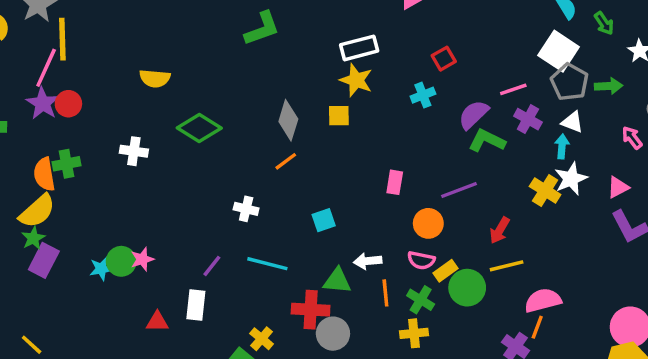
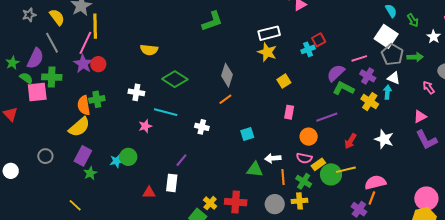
cyan cross: (423, 95) -> (308, 49), moved
yellow square: (339, 116) -> (284, 81), moved, turned -32
white star: (571, 179) -> (384, 139), moved, turned -30
yellow cross: (545, 190) -> (370, 102), moved
green star: (33, 238) -> (90, 173), moved
pink star: (142, 259) -> (145, 126), moved
cyan line: (267, 264) -> (166, 112), moved
yellow line: (507, 266) -> (346, 170), moved
red cross: (311, 310) -> (236, 202), moved
gray circle: (333, 334) -> (275, 204), moved

